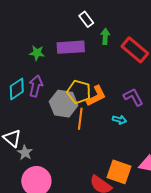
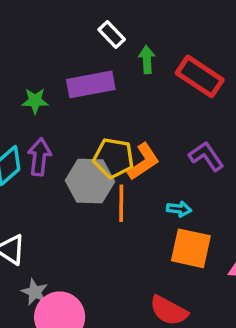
cyan arrow: (119, 120) -> (179, 209), moved
gray star: (25, 153) -> (35, 292), moved
orange square: (119, 172) -> (191, 248), moved

